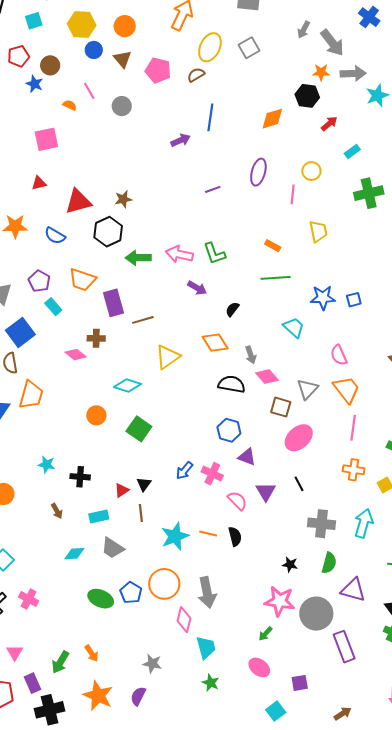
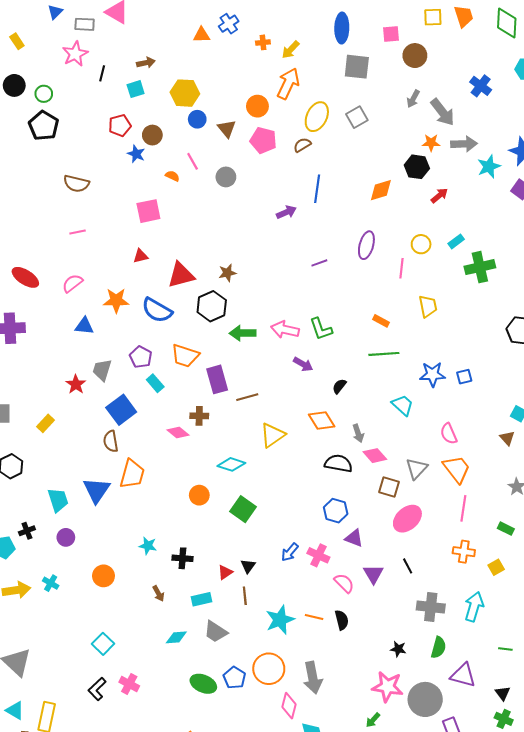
orange circle: (125, 26) -> (257, 106), moved
cyan rectangle: (352, 152) -> (456, 241), moved
blue semicircle: (55, 236) -> (157, 310), size x1.4

